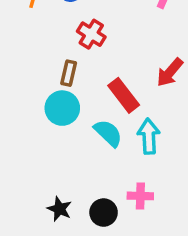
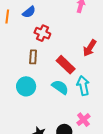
cyan circle: (62, 108) -> (26, 86), moved
pink cross: (140, 196) -> (83, 120), turned -32

